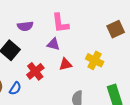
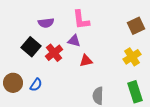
yellow cross: (95, 60) -> (132, 57), moved, turned 30
red cross: (35, 71) -> (54, 53), moved

